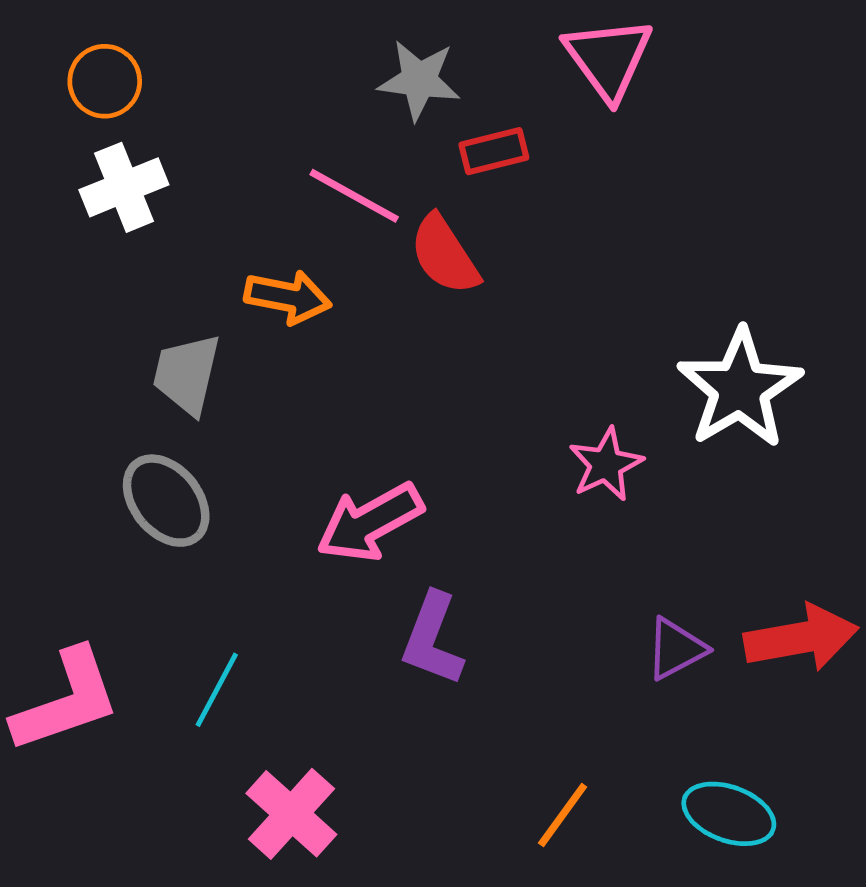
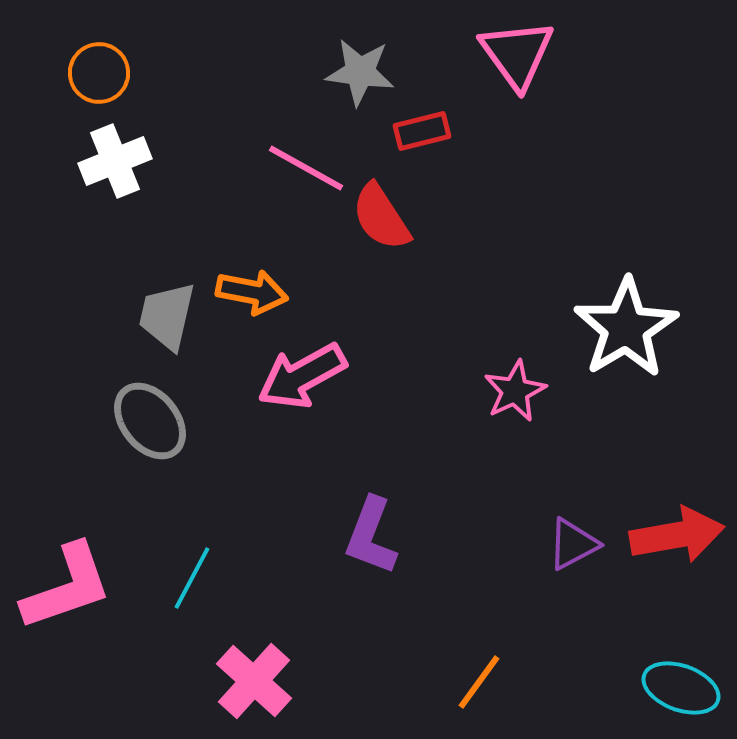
orange arrow: (288, 297) -> (252, 292), moved
pink arrow: (370, 522) -> (302, 376), moved
cyan ellipse: (729, 814) -> (681, 688), moved

